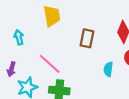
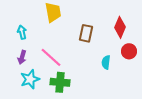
purple arrow: (11, 69) -> (22, 57), moved

